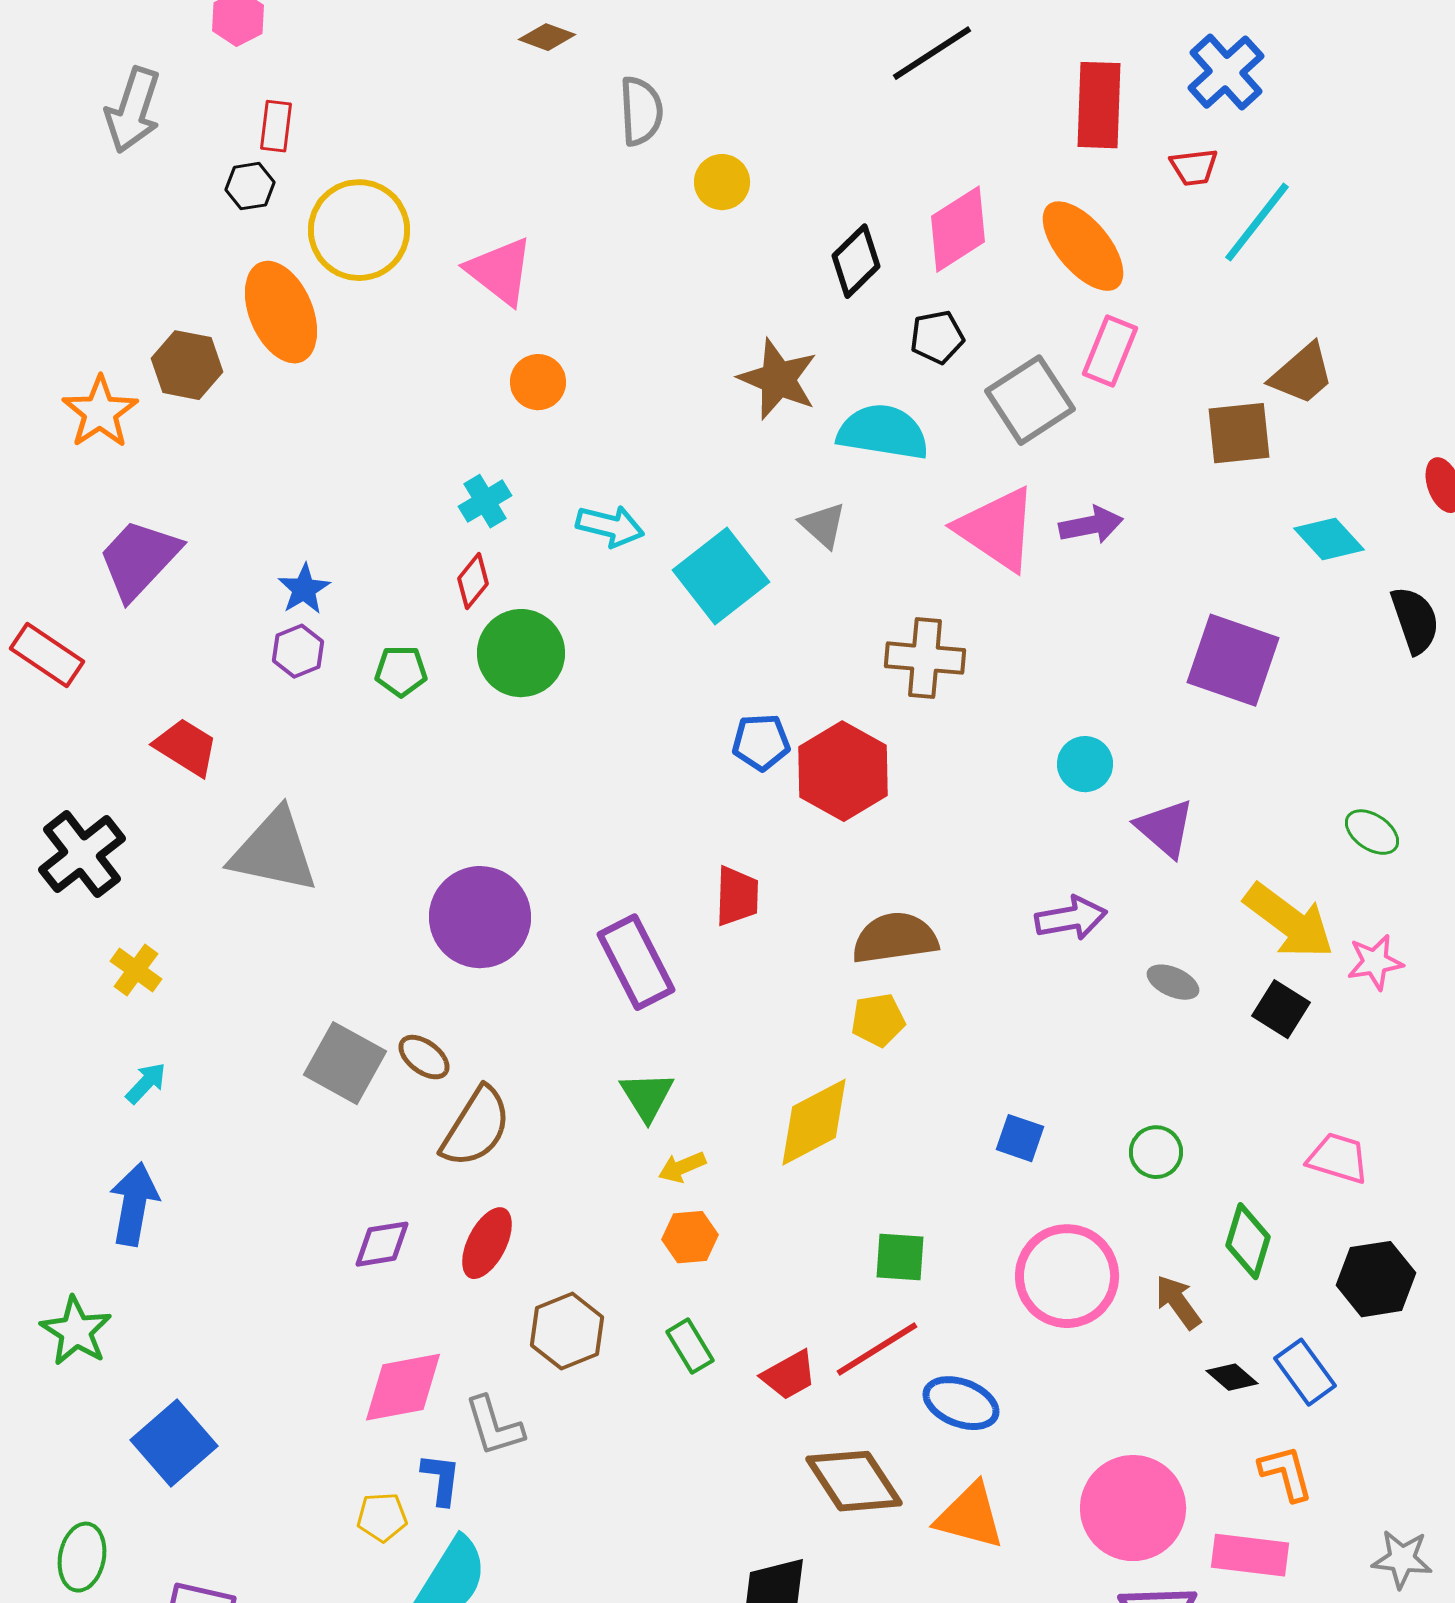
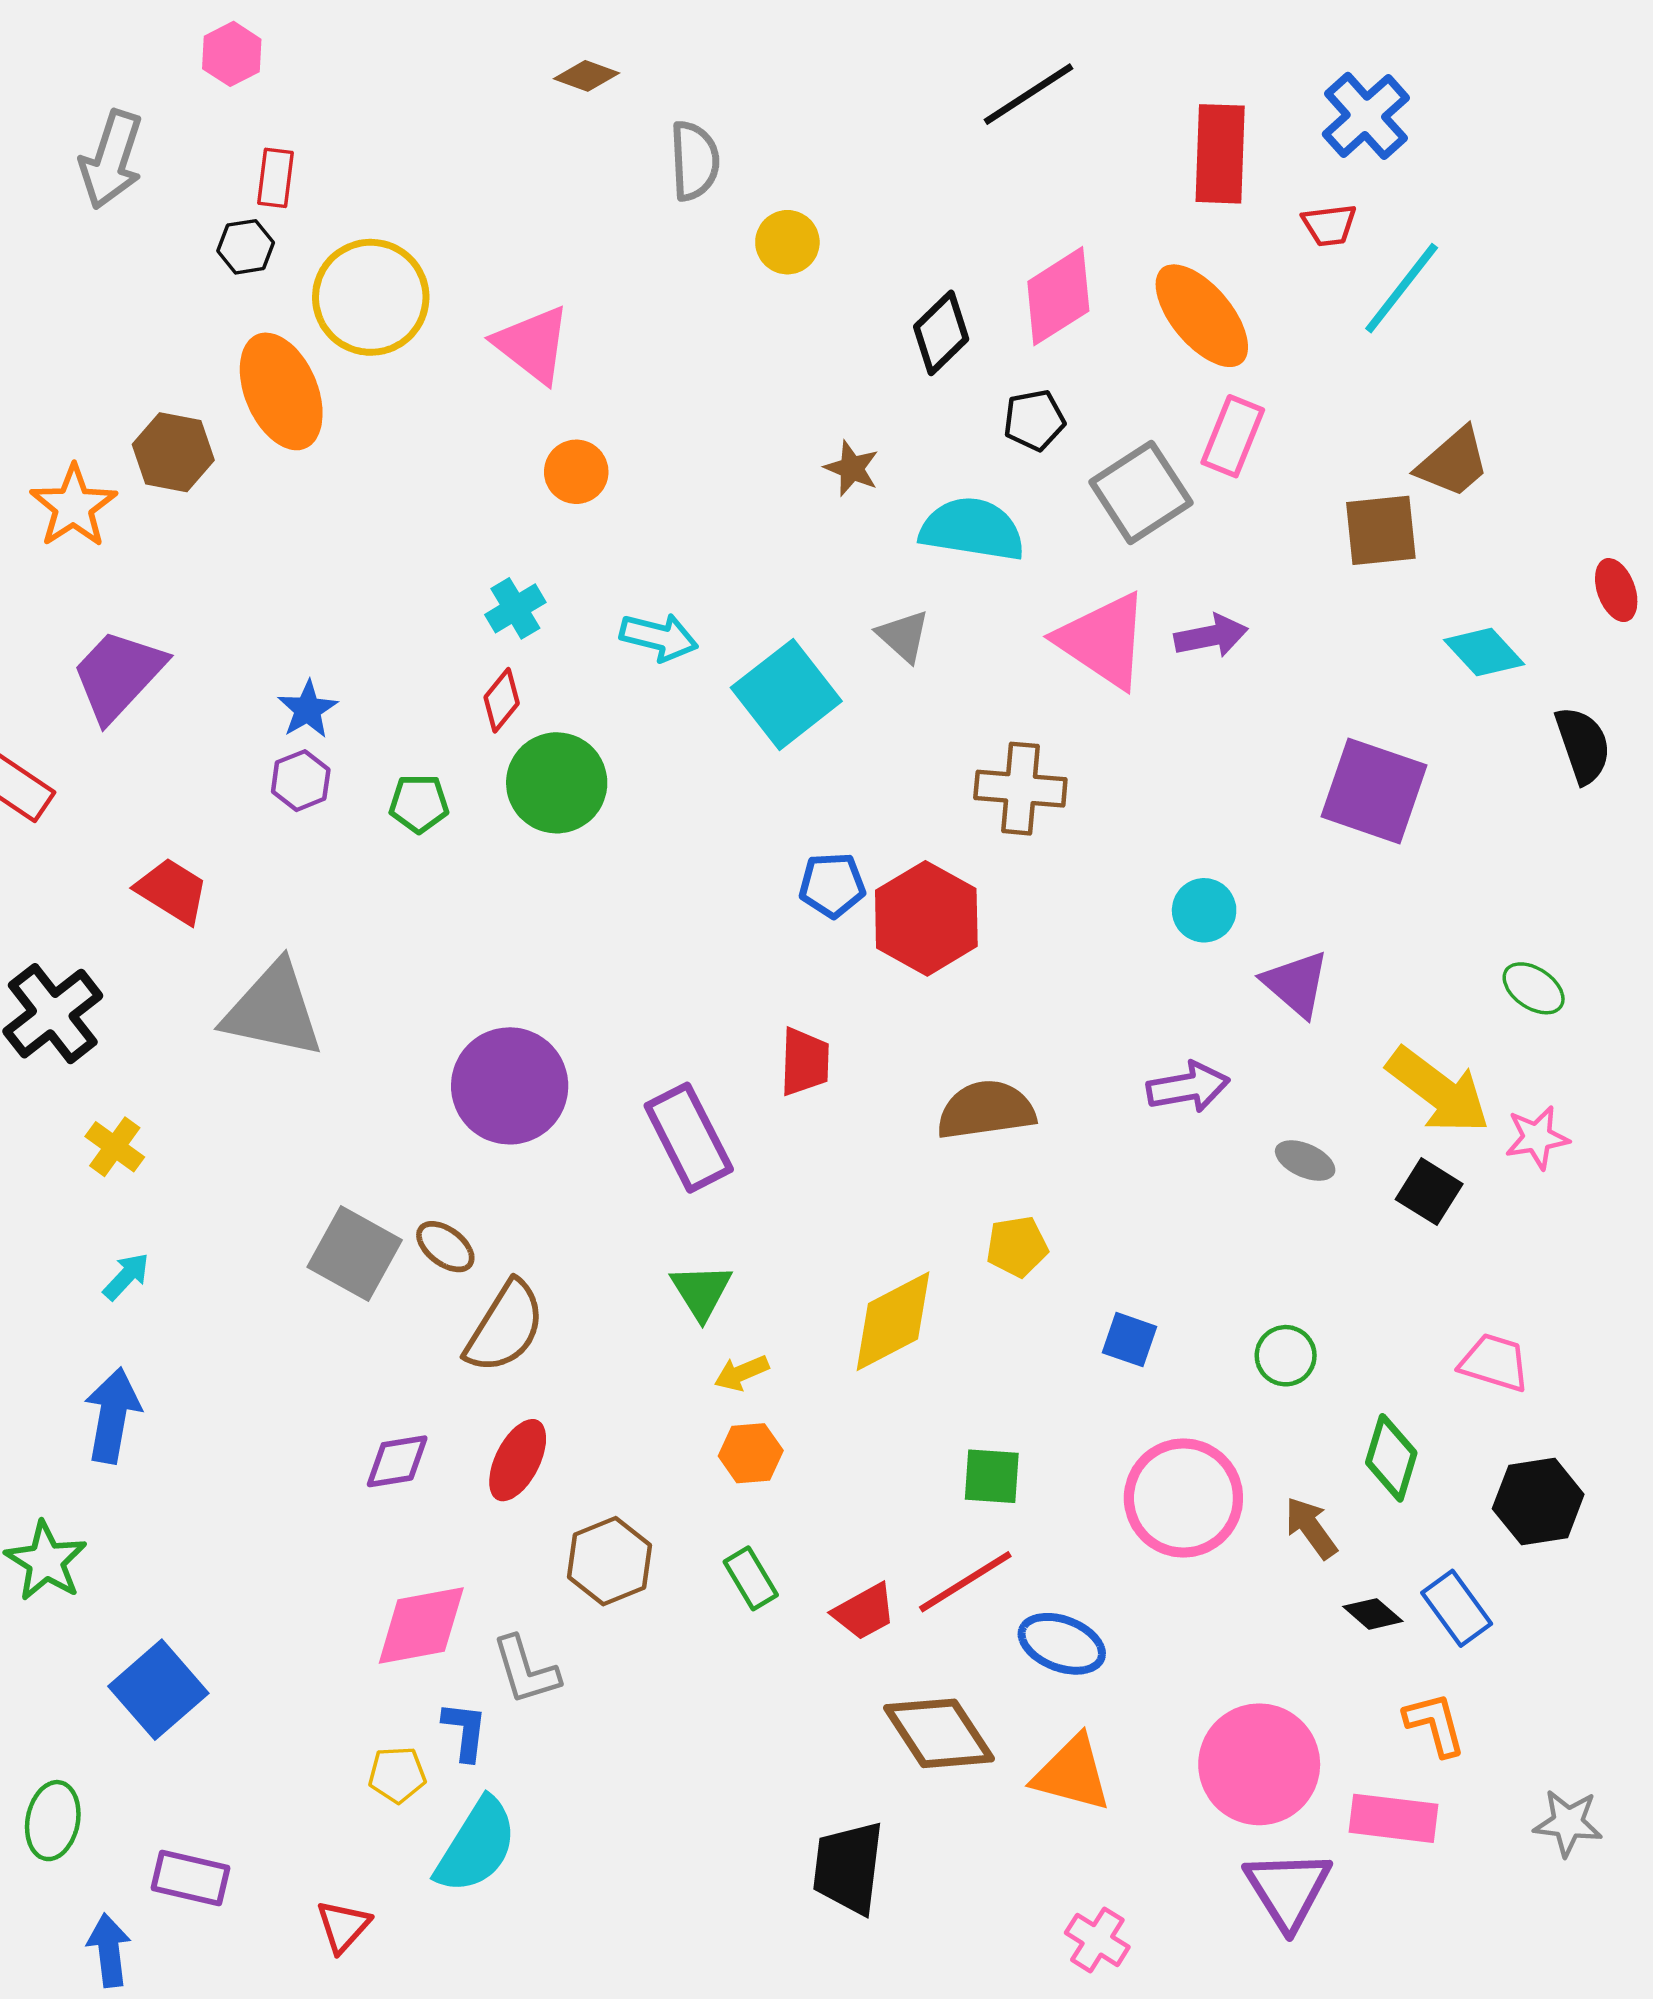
brown star: (778, 379) -> (852, 468), size x0.6
yellow pentagon: (878, 1020) -> (1017, 1247), moved

